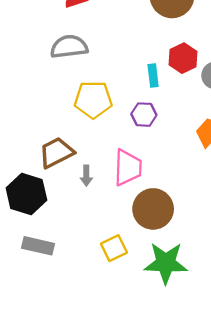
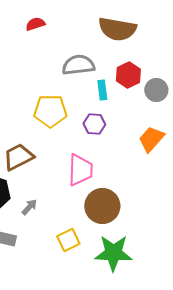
gray semicircle: (69, 47) -> (78, 65), moved
gray arrow: (86, 176) -> (29, 207), moved, turned -138

